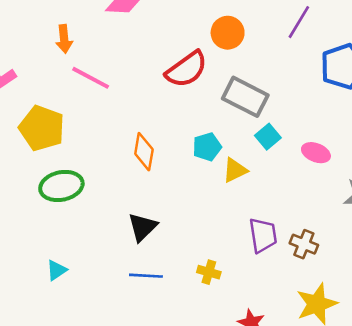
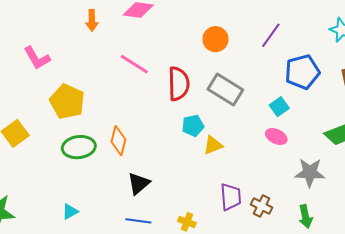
orange arrow: (64, 39) -> (92, 21), moved
red semicircle: (187, 69) -> (179, 84), moved, turned -60
pink line: (91, 78) -> (134, 64), moved
cyan square: (268, 137) -> (279, 107), moved
orange diamond: (144, 152) -> (118, 141), moved

